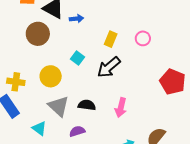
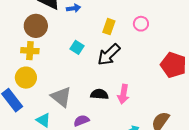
yellow circle: (51, 76) -> (26, 78), moved
yellow cross: (16, 82) -> (30, 51), moved
black semicircle: (87, 105) -> (99, 94), moved

